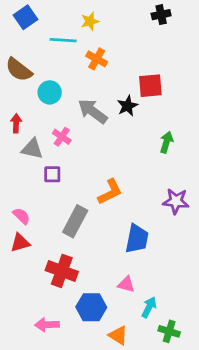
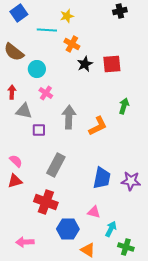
black star: (128, 106) -> (85, 64), moved
gray arrow: (93, 111) -> (69, 117), moved, turned 55
pink cross: (62, 137) -> (46, 93), moved
orange L-shape: (110, 192) -> (98, 126), moved
purple star: (176, 201) -> (131, 181), moved
pink arrow: (47, 325) -> (25, 242), moved

